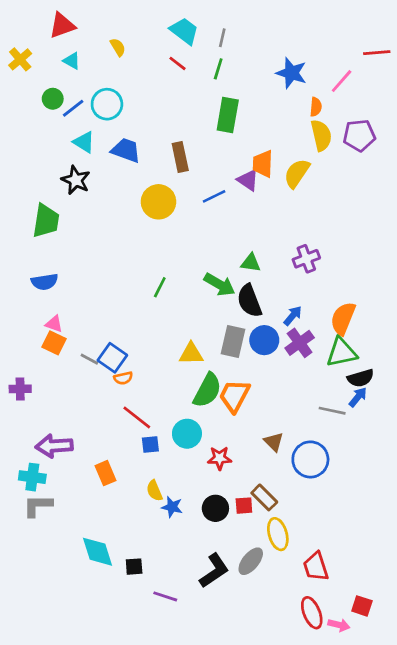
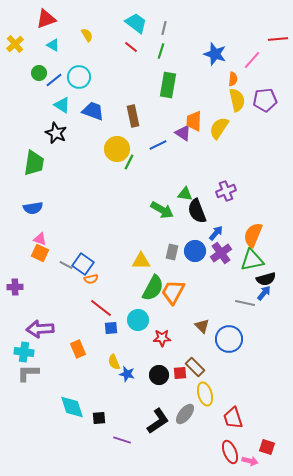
green line: (160, 287) -> (129, 162), moved
black semicircle: (249, 301) -> (197, 211), moved
gray rectangle: (233, 341) -> (172, 252), size x0.7

